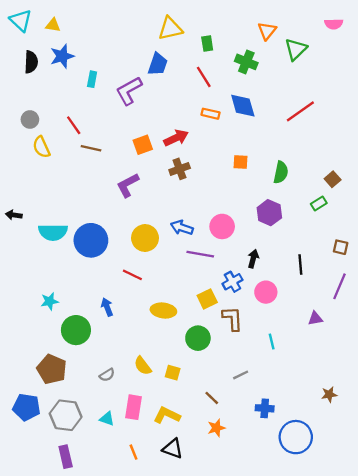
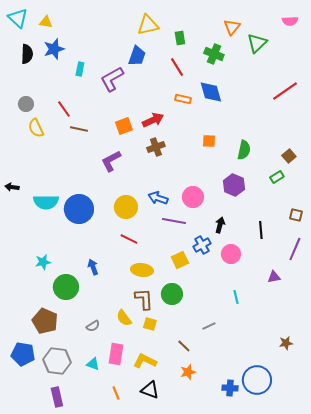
red line: (300, 111) -> (285, 91), moved
red line: (132, 275) -> (129, 239), moved
brown L-shape: (232, 319) -> (144, 299), moved
blue cross: (265, 408) -> (230, 388), moved

